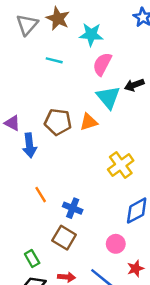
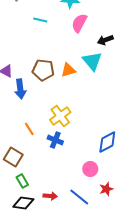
cyan triangle: (108, 97) -> (92, 61), moved
yellow cross: (121, 165) -> (60, 116), moved
brown square: (64, 238) -> (13, 157), moved

